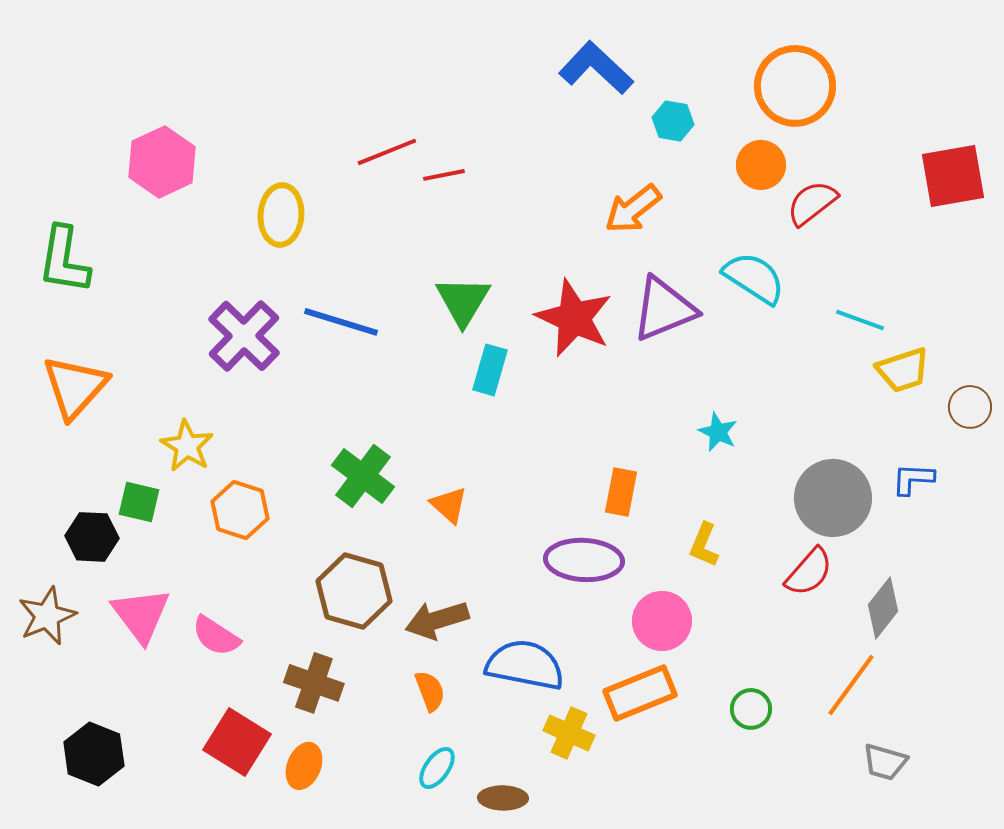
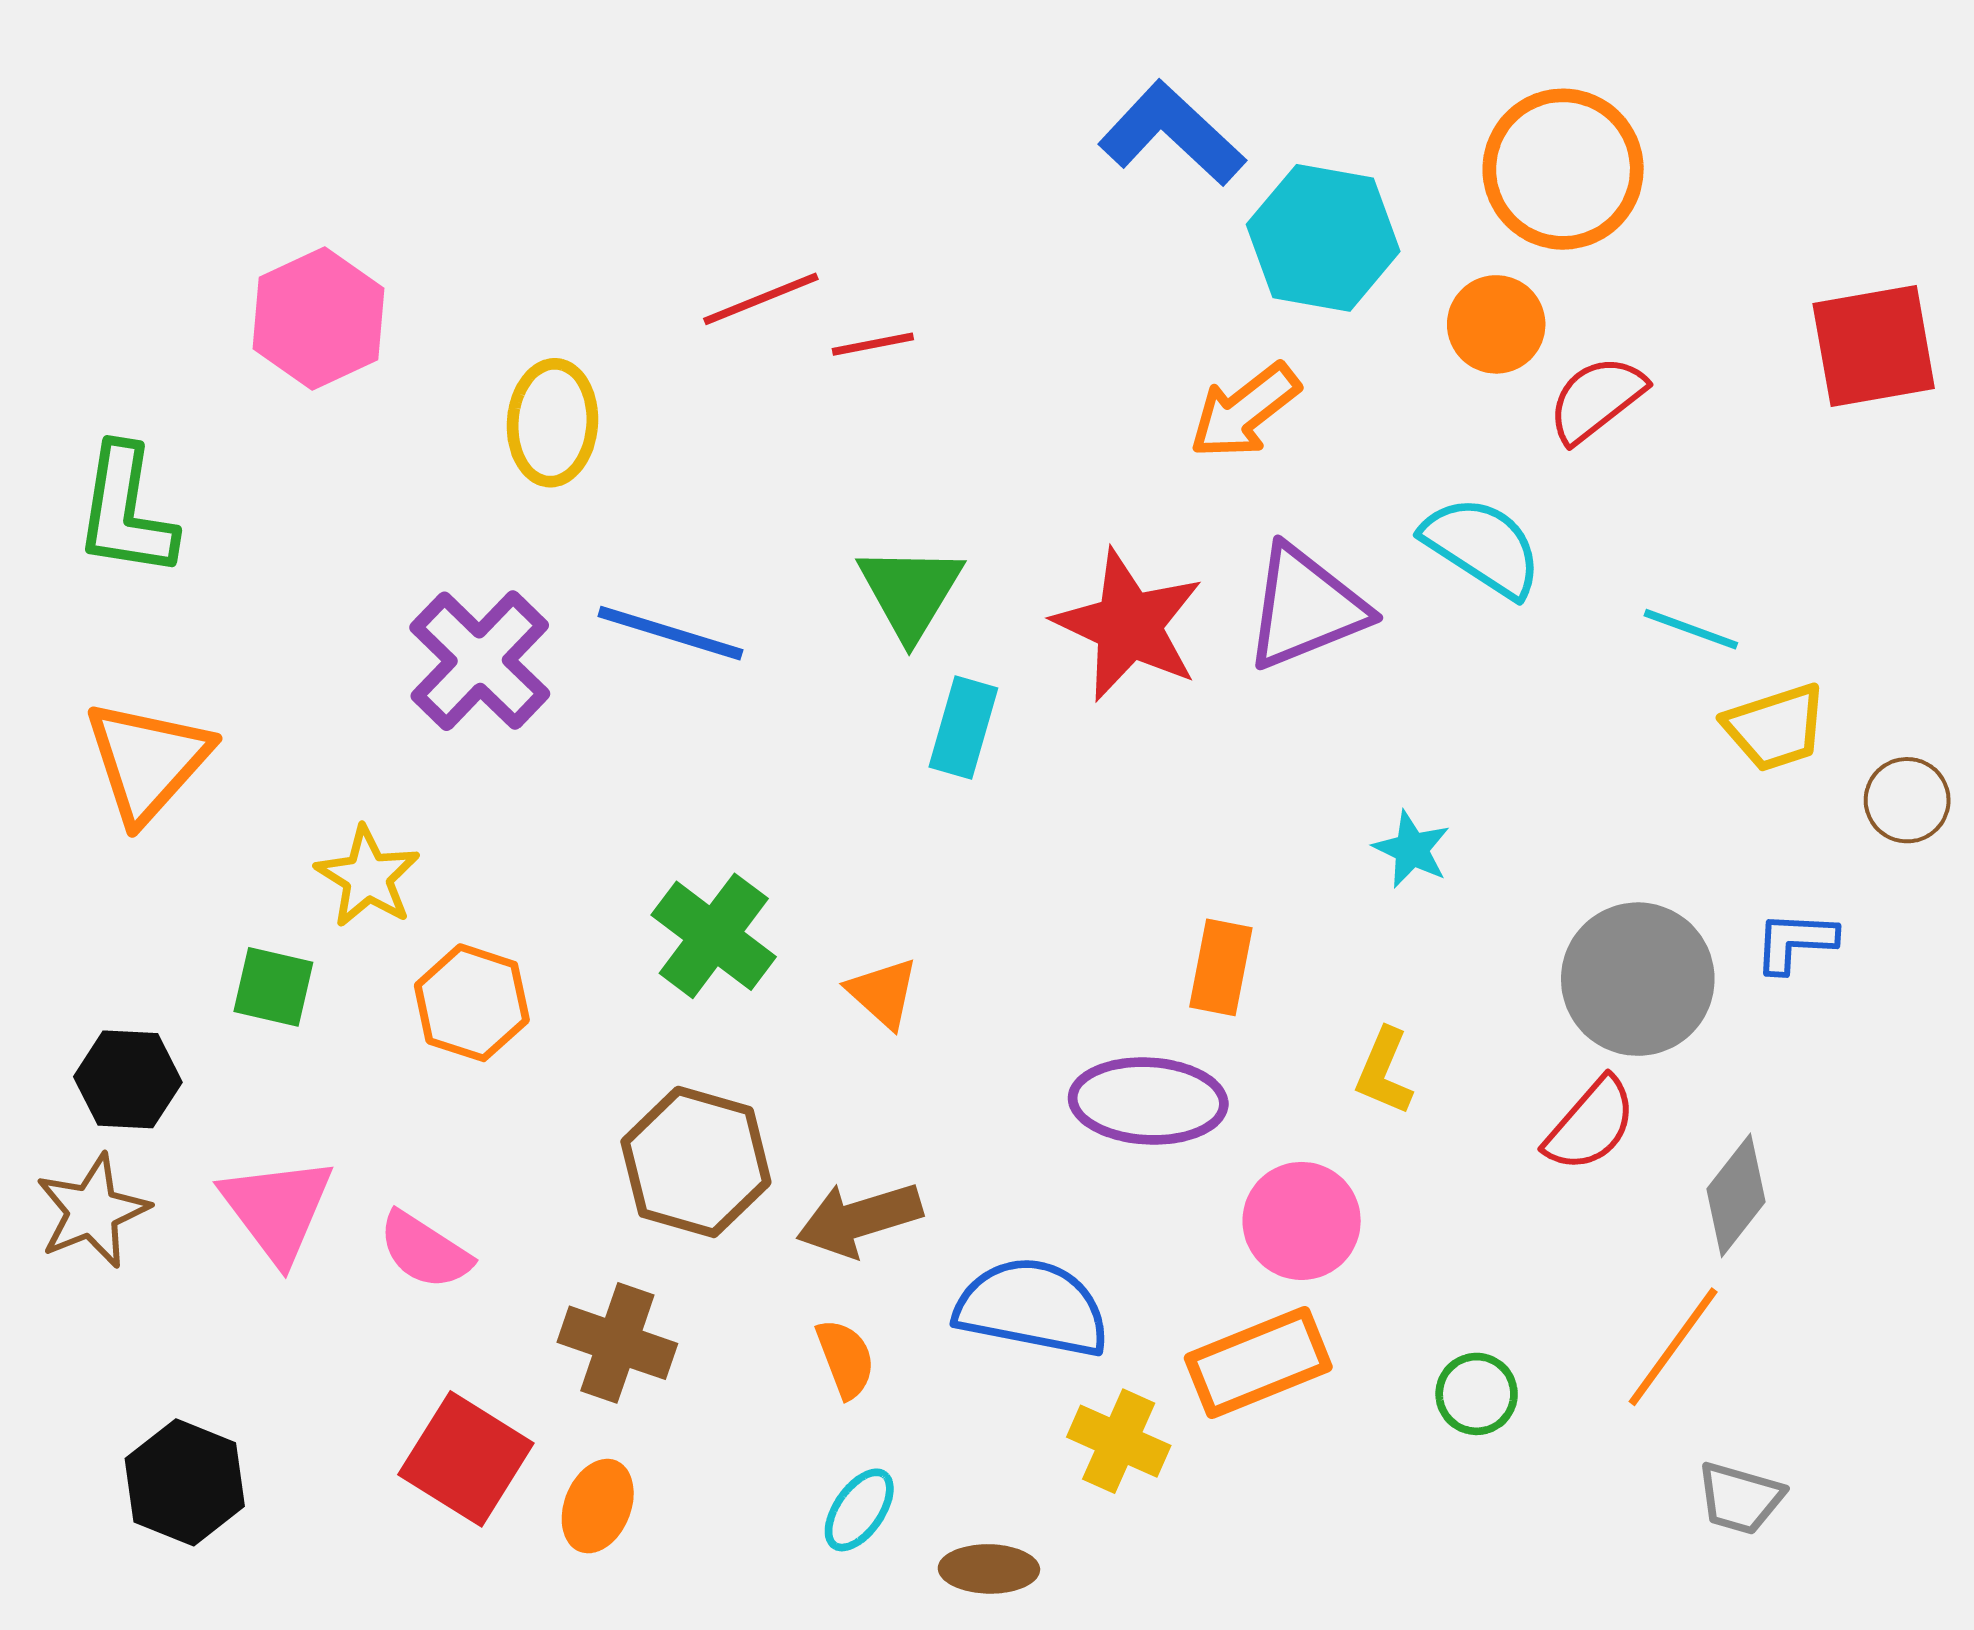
cyan hexagon: (673, 121) -> (1323, 238), size x1.8
black hexagon: (92, 537) -> (128, 1079), moved

